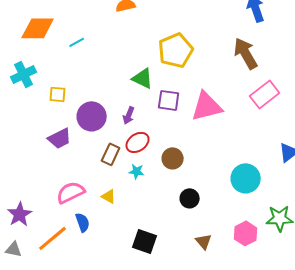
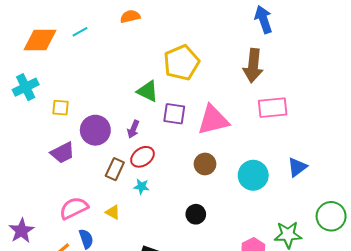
cyan line: (77, 42) -> (80, 32), moved
brown arrow: (246, 53) -> (253, 66), turned -144
pink rectangle: (265, 94) -> (273, 108), turned 32
brown circle: (173, 158) -> (205, 164), moved
cyan circle: (246, 178) -> (253, 175), moved

